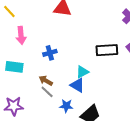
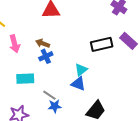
cyan rectangle: (14, 67) -> (25, 79), moved
brown arrow: (46, 81) -> (43, 43), moved
blue star: (66, 106) -> (55, 106), moved

